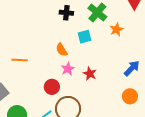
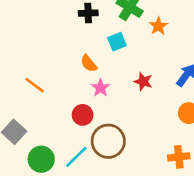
orange line: (20, 60) -> (35, 85), turned 42
red star: (90, 74) -> (143, 82), moved

